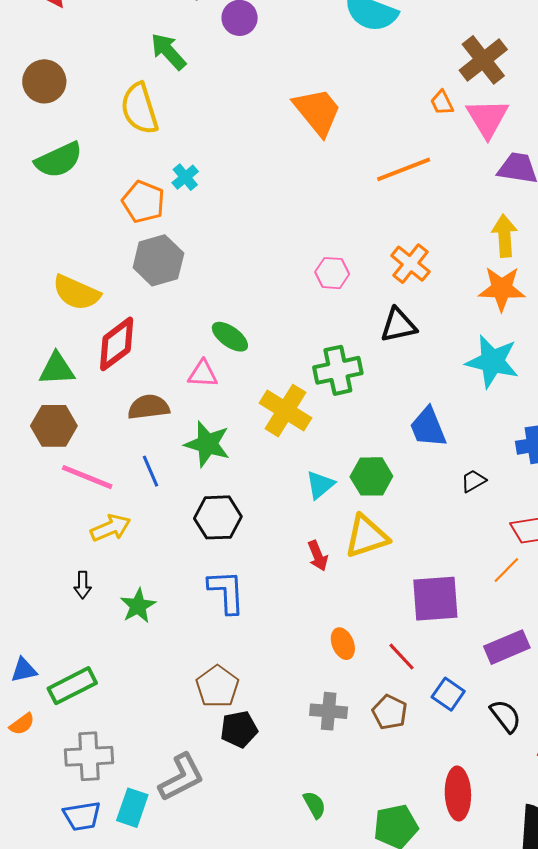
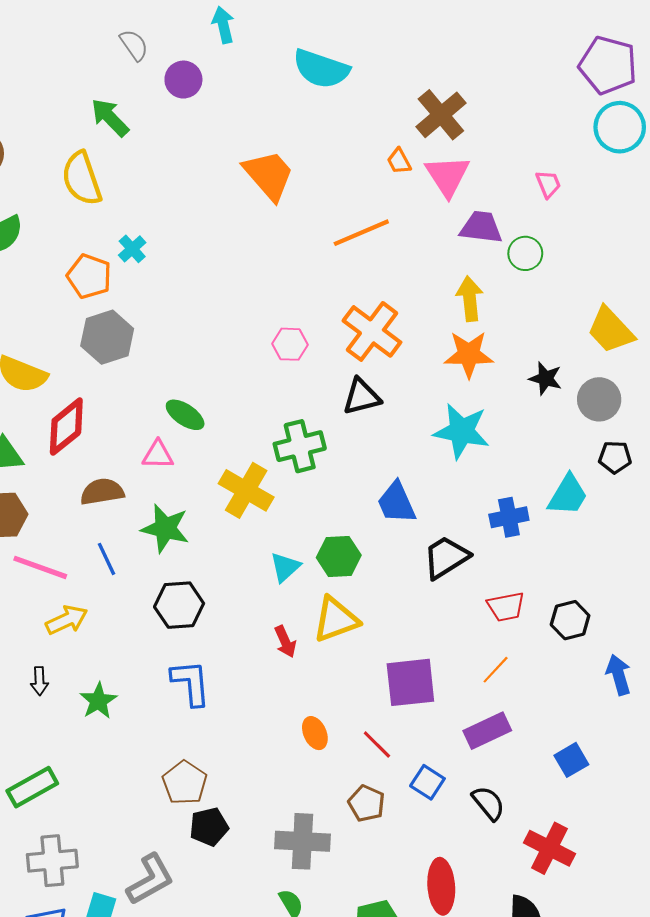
orange cross: (410, 264) -> (372, 331), size x1.4
black trapezoid: (473, 481) -> (446, 557), size x1.8
orange line: (506, 570) -> (496, 670), moved
gray cross: (329, 711) -> (302, 841), moved, size x1.4

